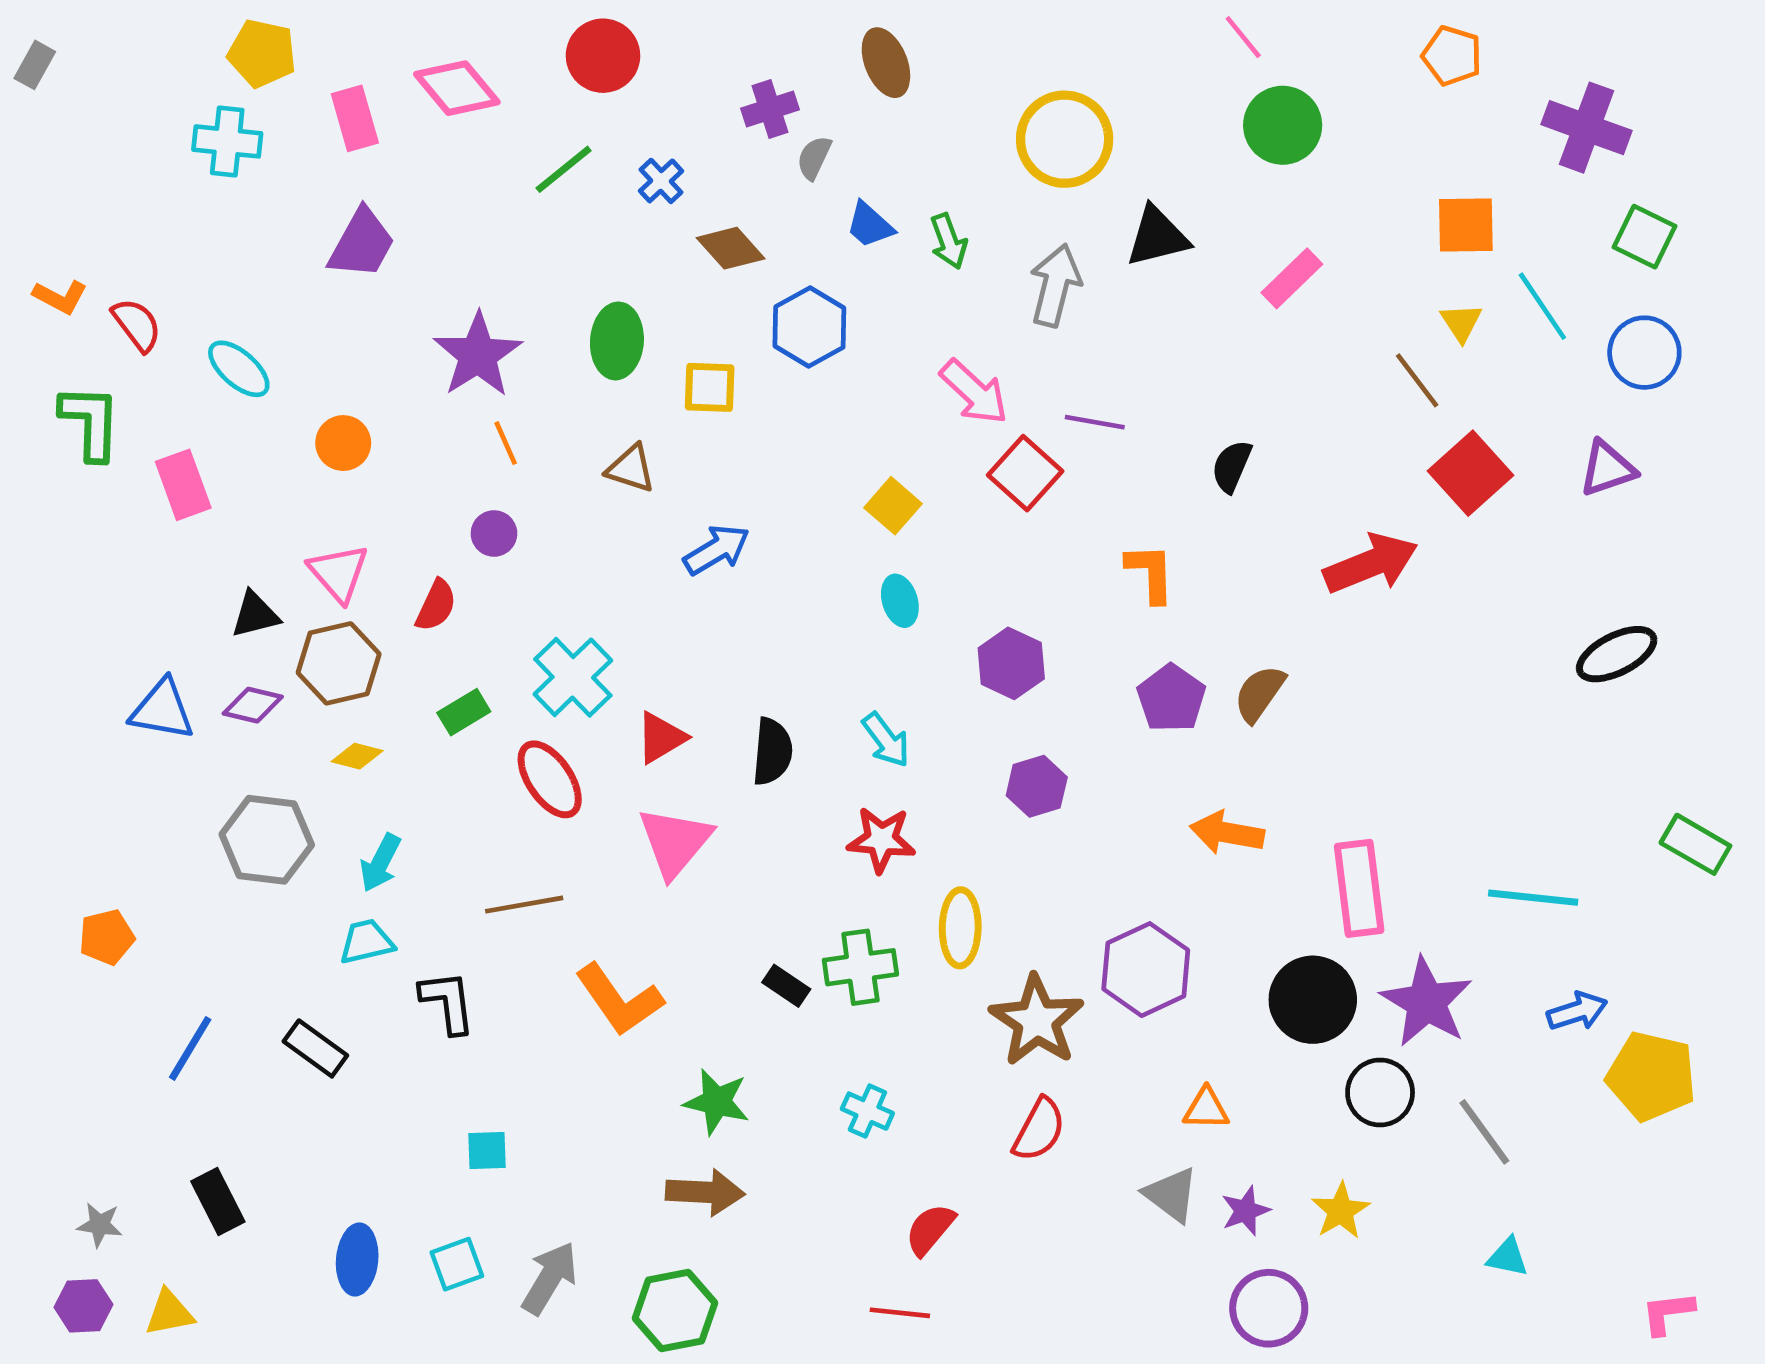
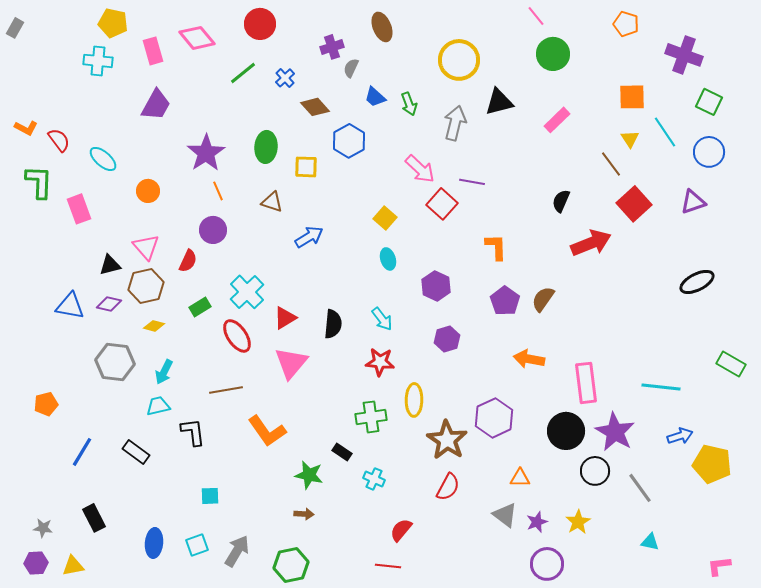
black semicircle: (1232, 466) -> (561, 201), moved
purple circle: (494, 533) -> (213, 230), size x1.4
black rectangle: (786, 986) -> (342, 452), moved
brown arrow: (705, 1192) -> (304, 514), size x0.6

